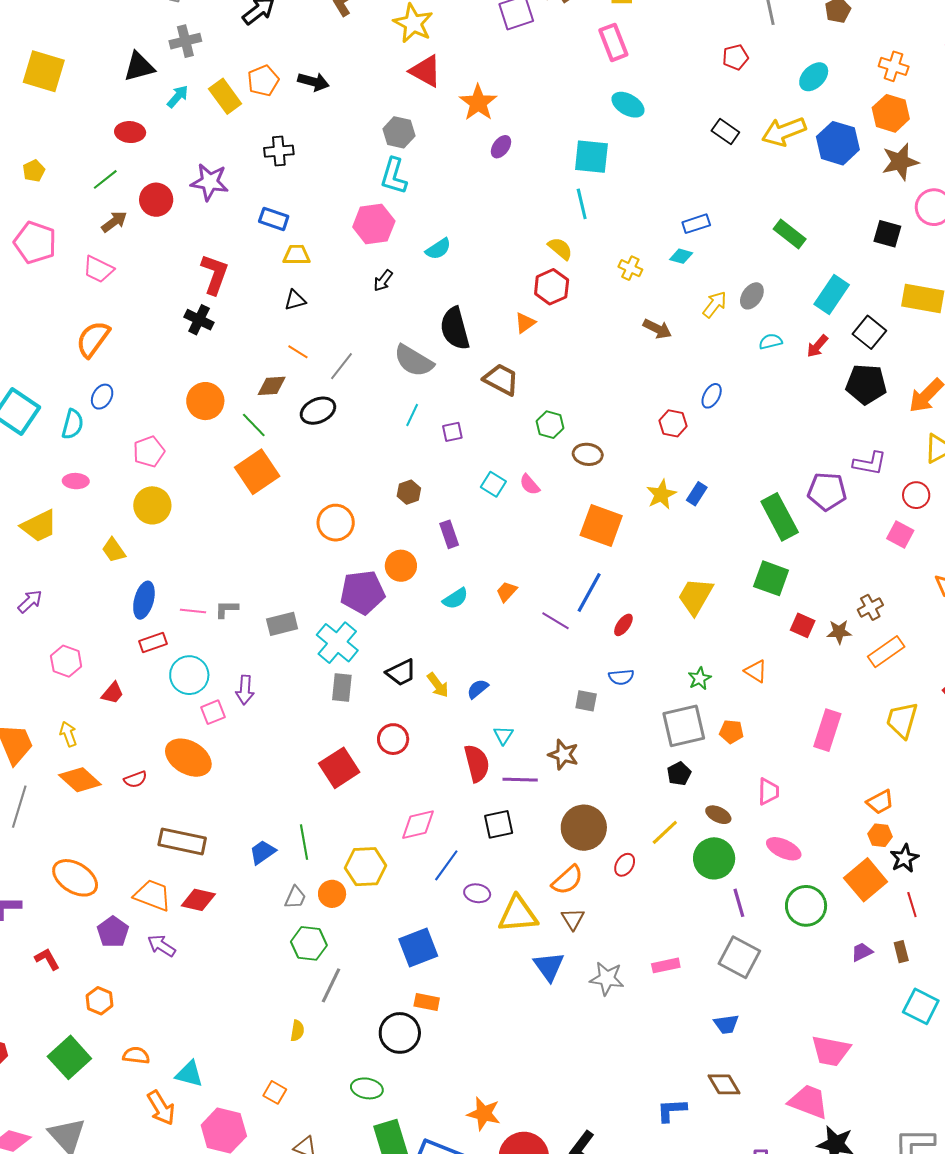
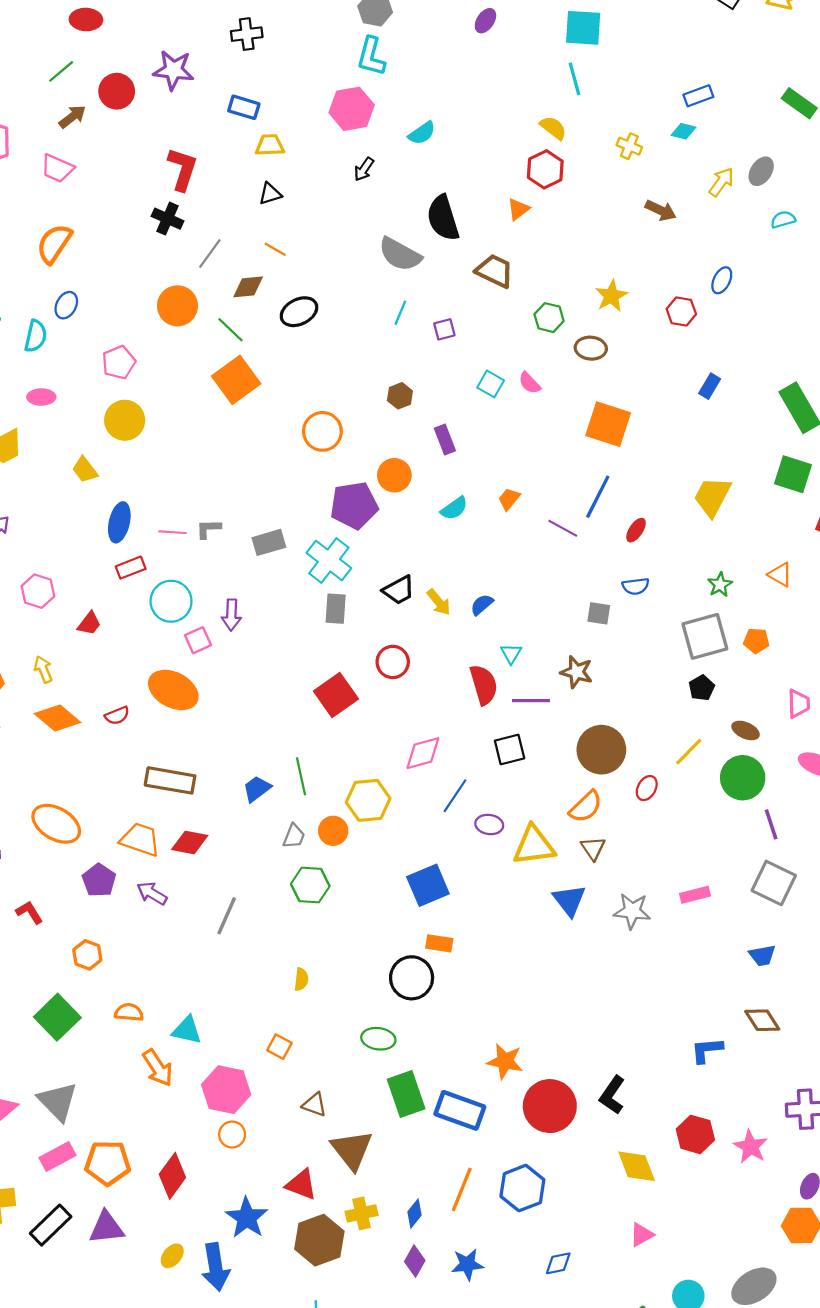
gray line: (341, 366) -> (210, 253), moved
yellow star: (661, 495) -> (611, 296), moved
gray line: (331, 985) -> (227, 916), moved

